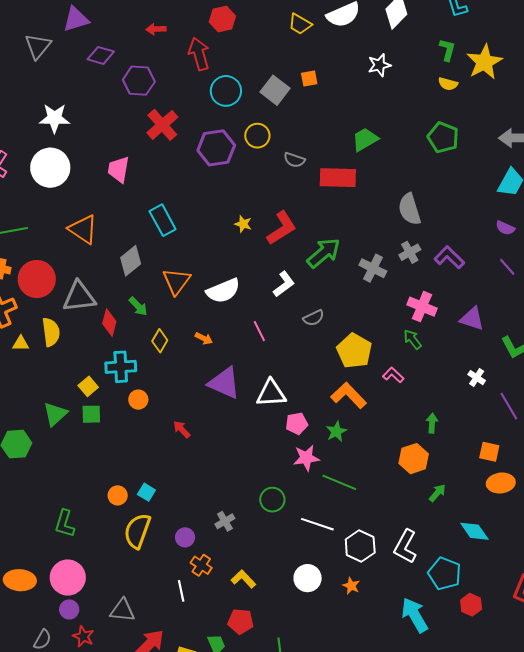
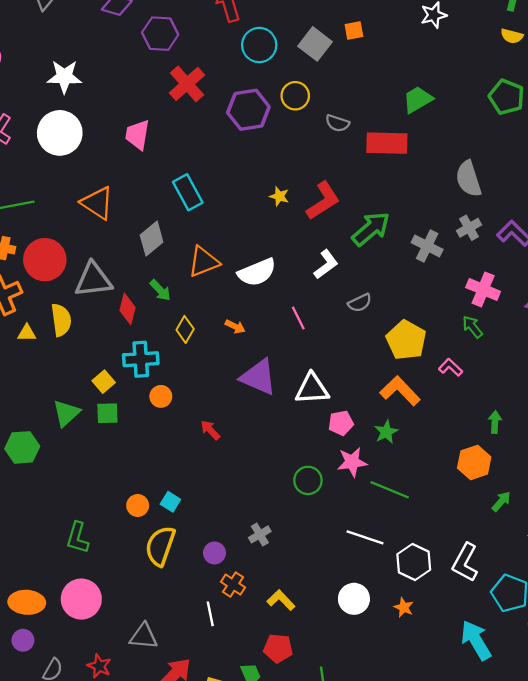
orange triangle: (176, 281) -> (204, 262), turned 32
green circle: (272, 500) -> (308, 480), moved
purple circle: (69, 609) -> (23, 640), moved

